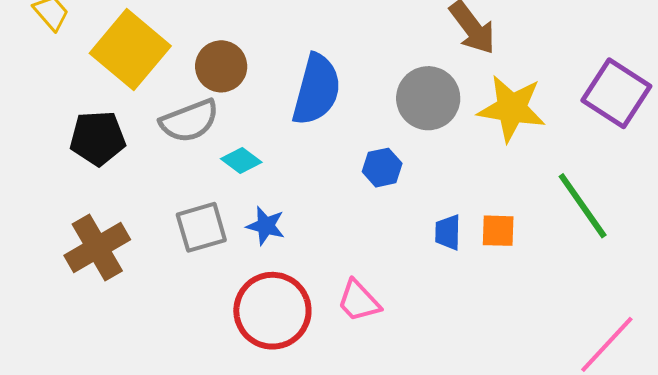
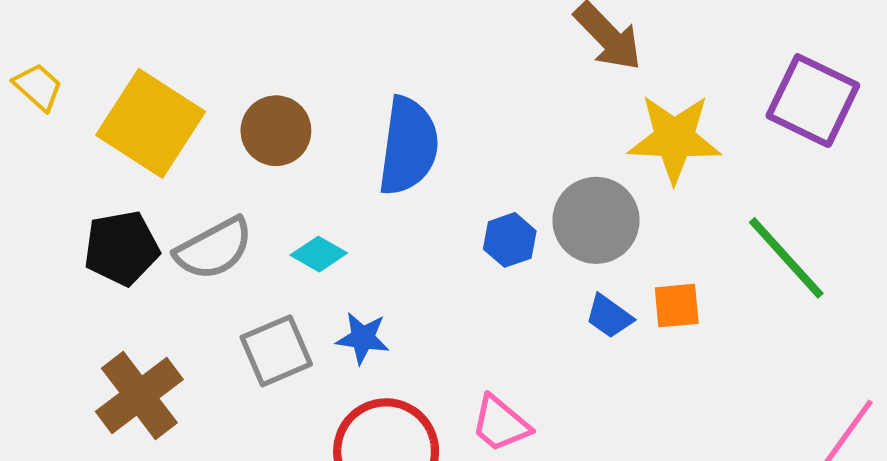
gray circle: (428, 98) -> (596, 220), moved
gray semicircle: (189, 121) -> (214, 249), moved
blue trapezoid: (448, 232) -> (609, 316), turned -48

